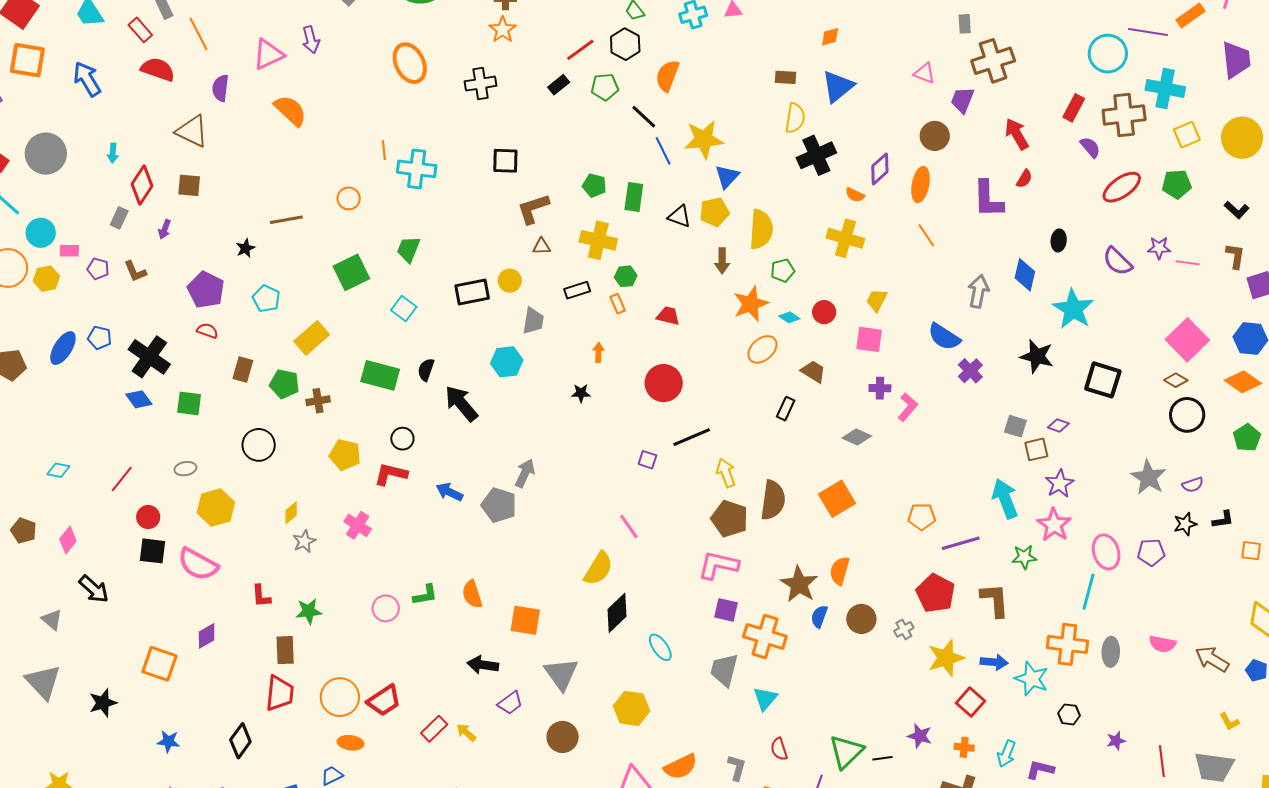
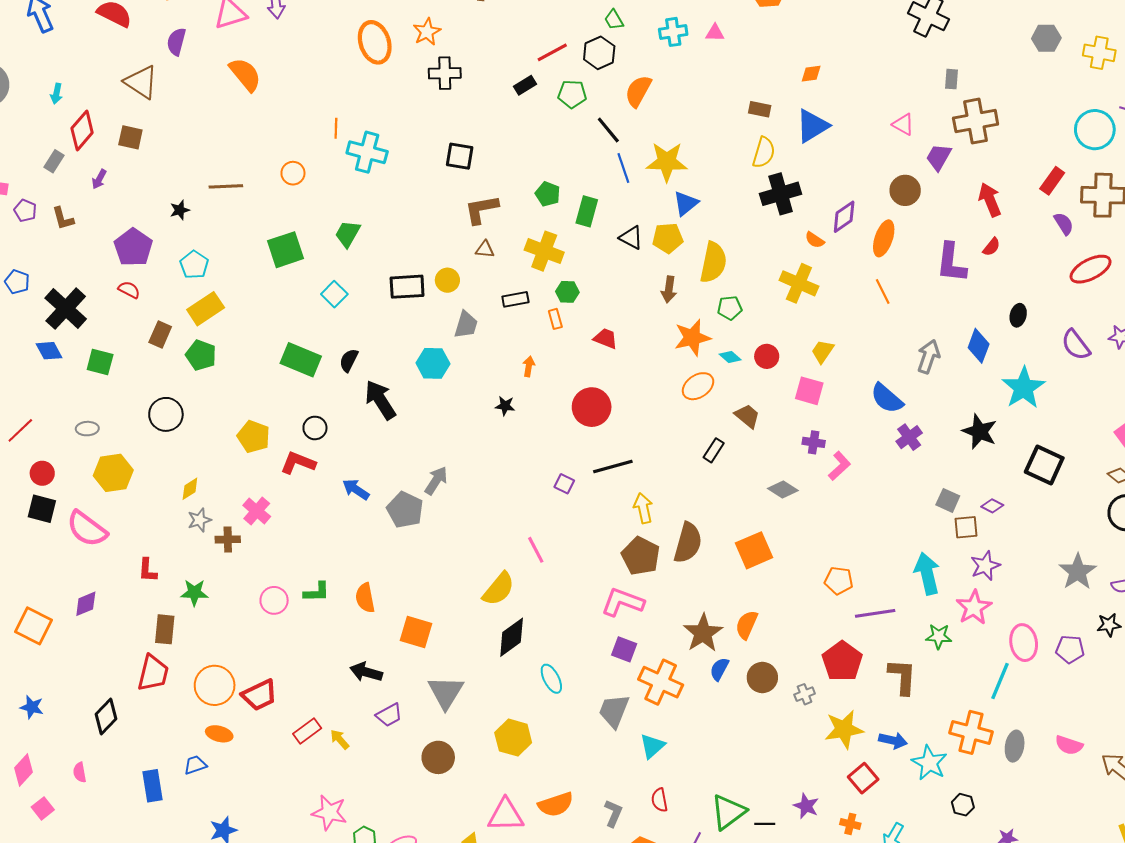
orange star: (503, 30) -> (427, 32), moved
yellow rectangle: (312, 338) -> (206, 309), moved
brown cross: (318, 401) -> (228, 539), moved

